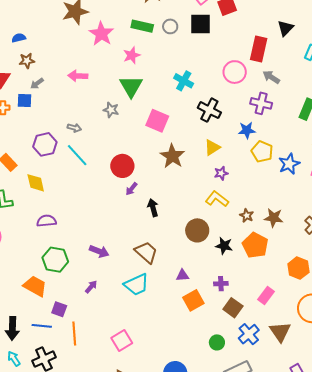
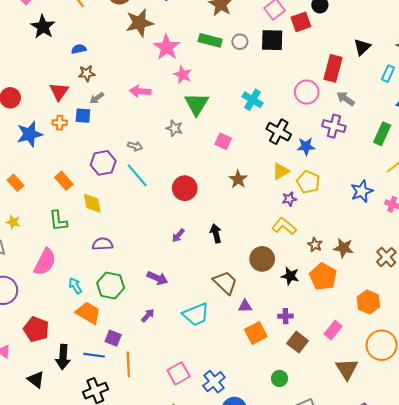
pink star: (132, 55) -> (183, 75), moved, turned -30
pink square: (157, 121) -> (223, 141), size x0.7
blue star: (247, 130) -> (306, 146), moved
yellow pentagon: (262, 152) -> (308, 182), moved
brown star: (172, 156) -> (238, 179), size x0.7
purple arrow: (131, 189) -> (178, 236), moved
brown trapezoid: (146, 252) -> (225, 283), moved
blue cross: (249, 334) -> (214, 382), moved
cyan arrow: (14, 359) -> (75, 286), moved

